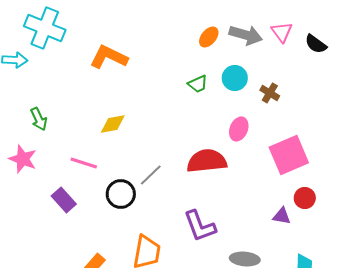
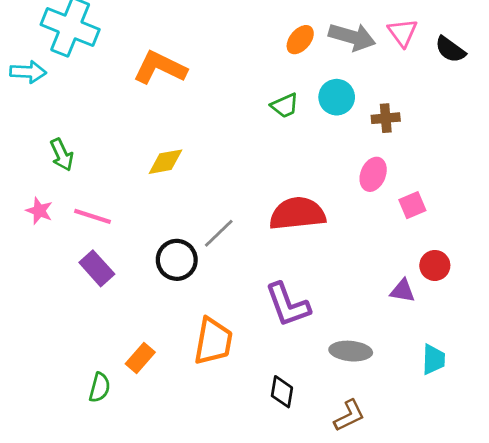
brown cross: (270, 93) -> (386, 118), turned -36
pink ellipse: (239, 129) -> (373, 174), moved
pink square: (289, 155) -> (412, 205), size x0.5
pink star: (23, 159) -> (39, 211), size x0.7
pink line: (84, 163) -> (93, 216), moved

